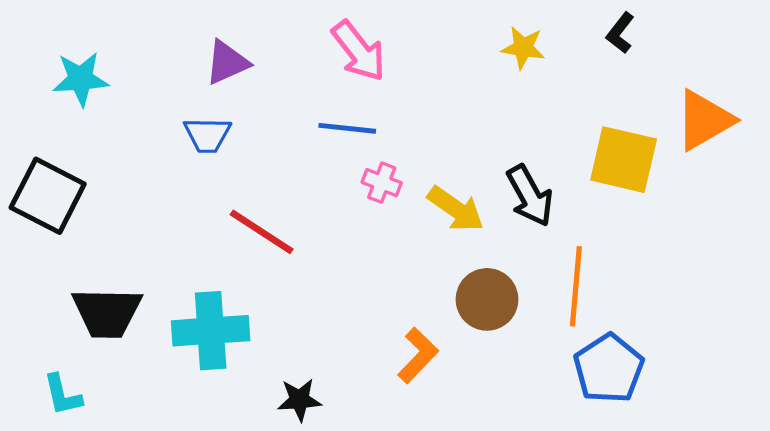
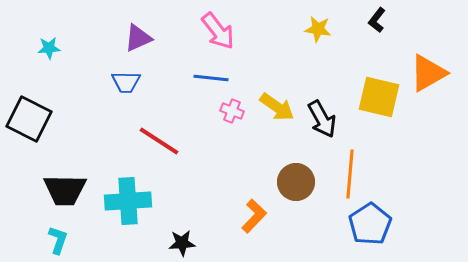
cyan star: (81, 79) -> (49, 48), size x0.7
yellow arrow: (456, 209) -> (277, 107), moved
cyan L-shape: (63, 395) -> (58, 240), moved, turned -148

